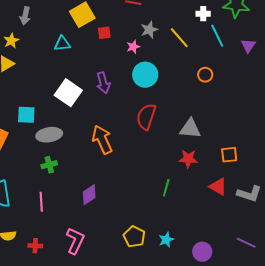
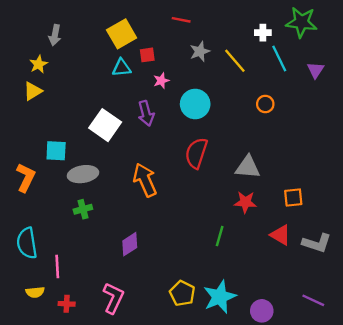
cyan triangle: (62, 44) -> (122, 68), moved
pink star: (133, 47) -> (161, 81), moved
pink line: (41, 202) -> (57, 266), moved
cyan star: (166, 240) -> (220, 297), size x1.8

